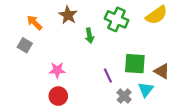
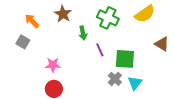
brown triangle: (162, 71) -> (162, 44), moved
purple line: (108, 76) -> (100, 50), moved
gray cross: (124, 96) -> (115, 79), moved

